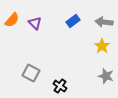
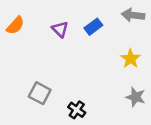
gray arrow: (104, 22) -> (133, 15), moved
purple triangle: (35, 23) -> (60, 29), moved

